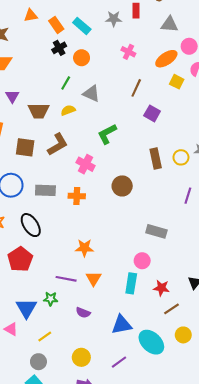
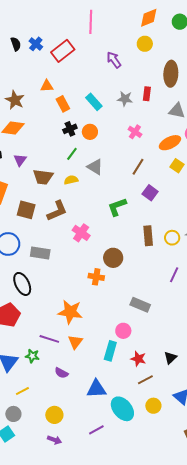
orange rectangle: (56, 25) -> (63, 104), moved
black cross: (59, 48) -> (70, 129), moved
green L-shape: (107, 134) -> (117, 207), moved
orange cross: (77, 196) -> (96, 277), moved
orange star: (84, 248) -> (70, 312), size x1.4
purple line: (119, 362) -> (96, 430), moved

